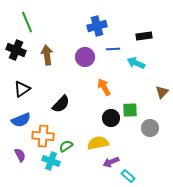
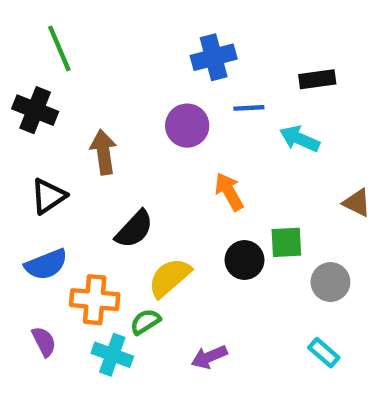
brown arrow: (47, 55) -> (103, 152), moved
brown triangle: (162, 92) -> (357, 203), turned -48
yellow semicircle: (98, 143) -> (170, 278), moved, turned -30
purple arrow: (111, 162) -> (209, 357), moved
cyan rectangle: (128, 176) -> (324, 353), moved

